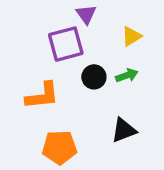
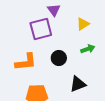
green arrow: (127, 75) -> (88, 49), moved
black circle: (94, 77) -> (59, 58), moved

